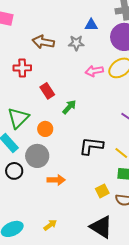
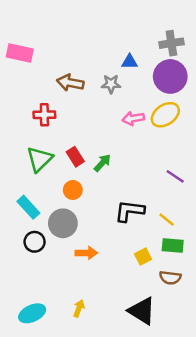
red rectangle: (47, 91) -> (75, 157), moved
green triangle: (18, 118) -> (39, 159), moved
yellow square: (102, 191) -> (143, 257), moved
yellow arrow: (50, 225) -> (79, 308), turned -32

